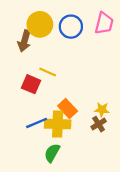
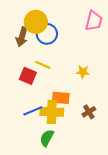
blue circle: (71, 27) -> (47, 34), moved
orange rectangle: (68, 109) -> (61, 98), turned -42
yellow star: (102, 110) -> (83, 72), moved

